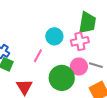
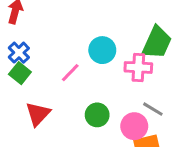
pink circle: (79, 66) -> (134, 126), moved
green circle: (62, 78) -> (97, 115), size x0.6

